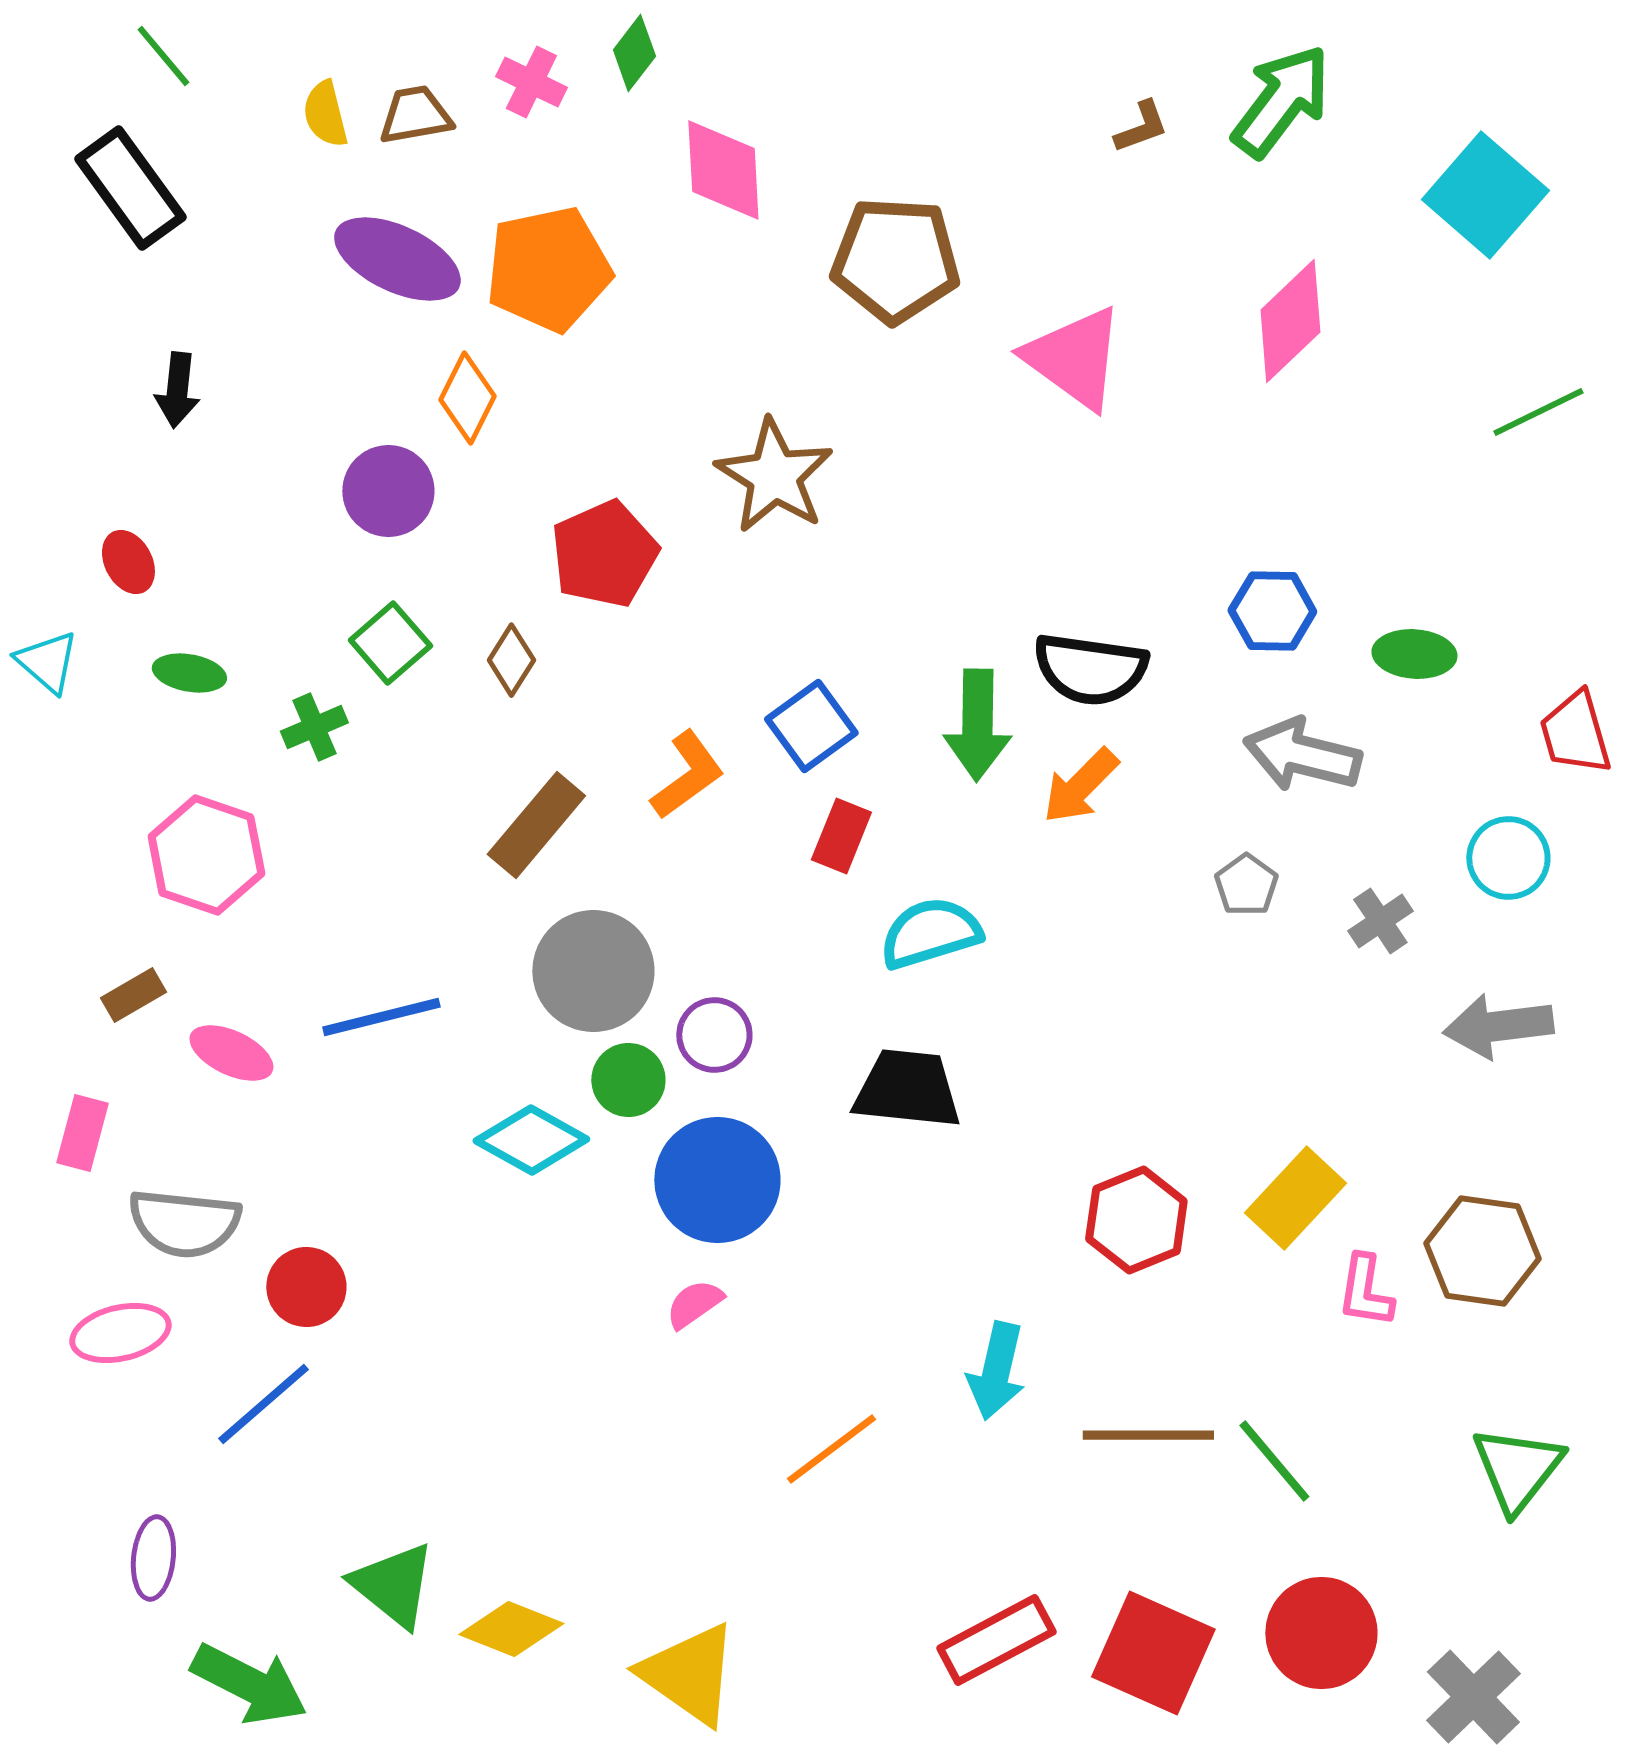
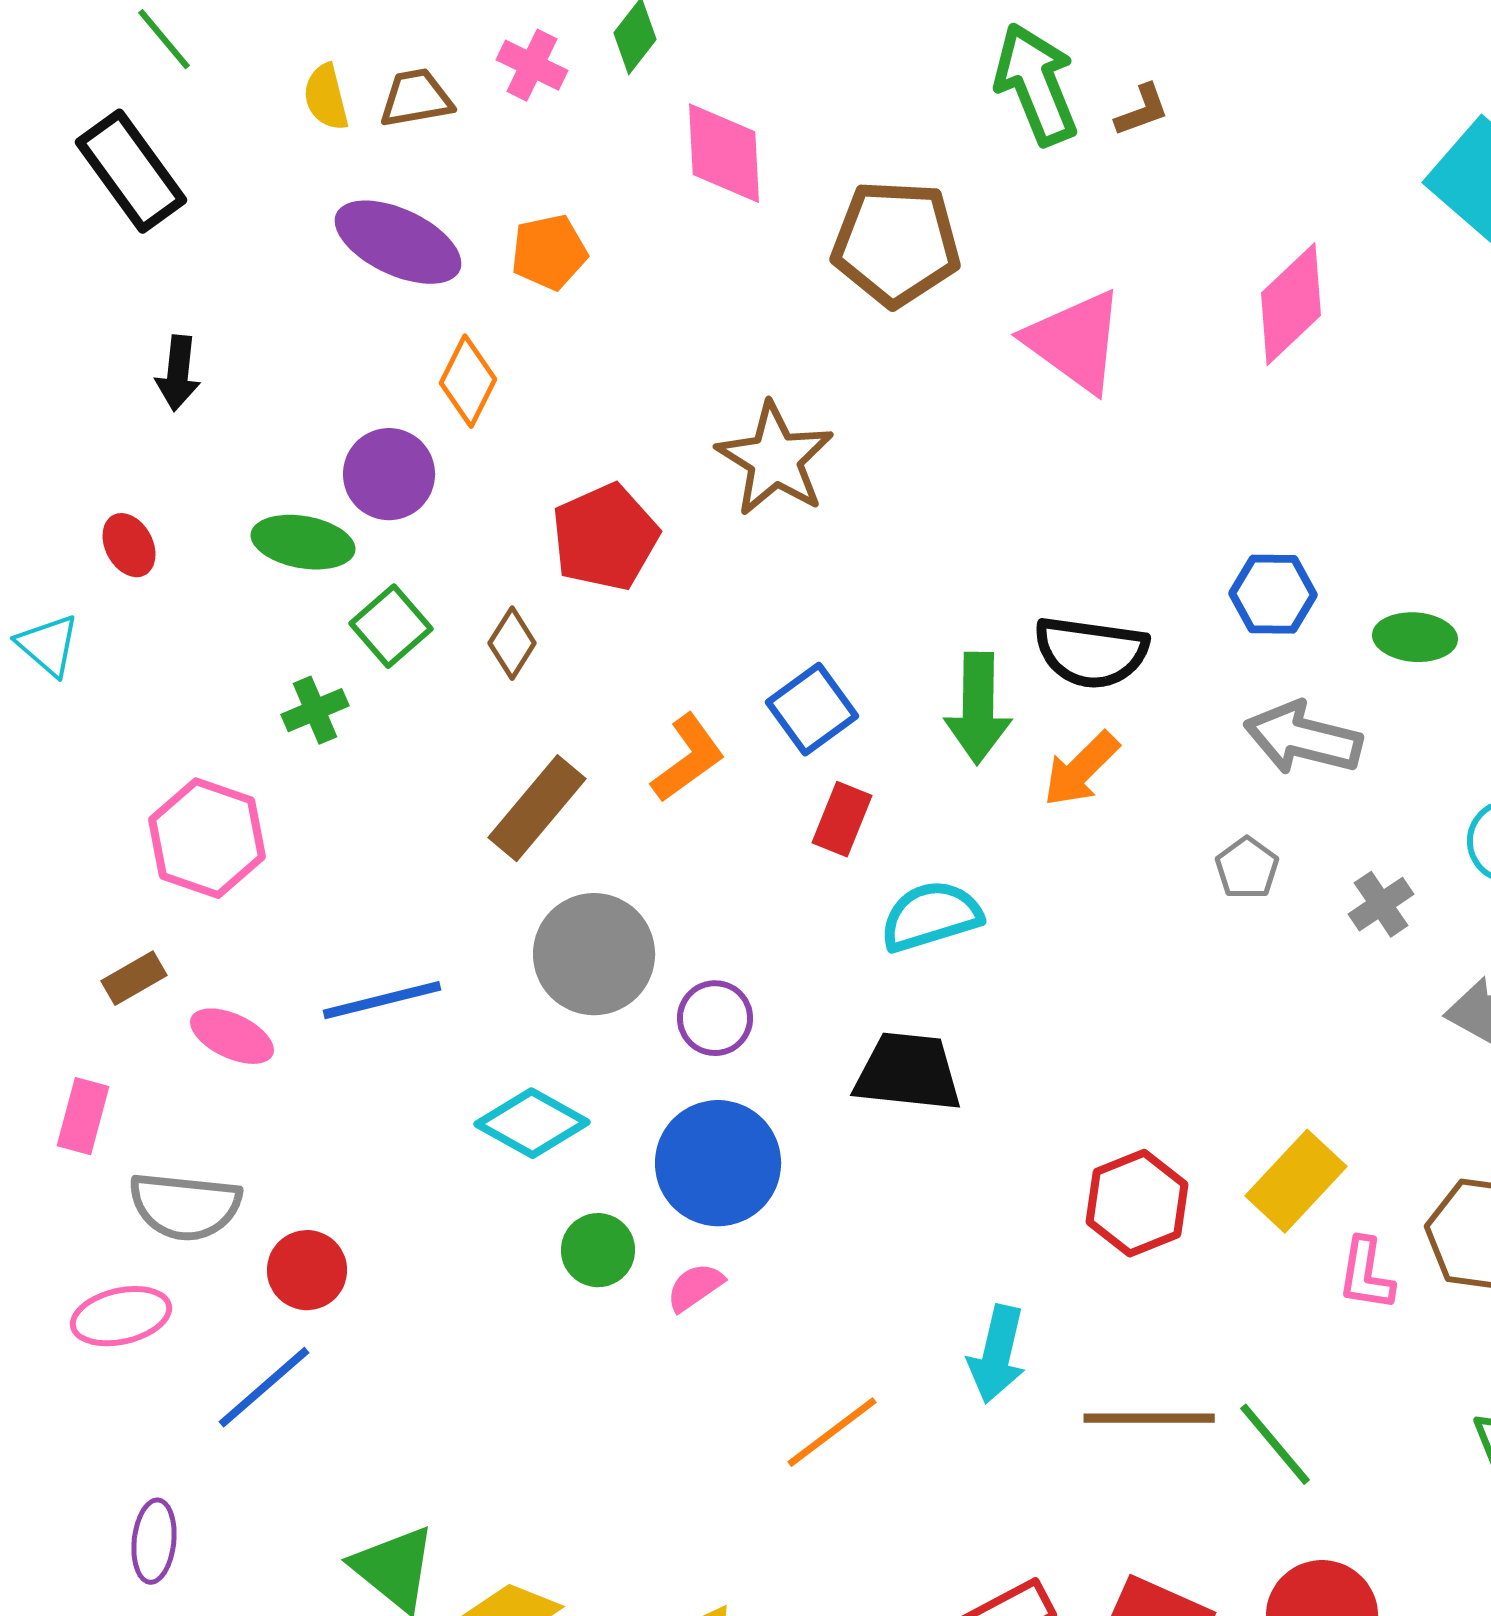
green arrow: (1281, 101) -> (1036, 84), moved, turned -59
orange pentagon: (548, 269) -> (549, 252), size x0.6
green ellipse: (189, 673) -> (303, 542), moved, size x1.4
green circle: (628, 1080) -> (598, 1250), moved

